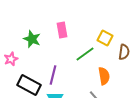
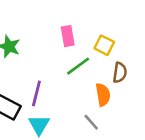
pink rectangle: (62, 30) -> (68, 36), moved
brown semicircle: (124, 52) -> (120, 73), moved

